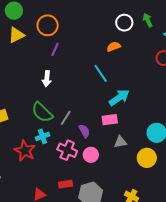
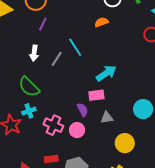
cyan line: (101, 73) -> (75, 47), moved
gray line: (66, 118) -> (57, 59), moved
purple semicircle: (84, 131) -> (83, 110), moved
yellow circle: (147, 158) -> (125, 143), moved

